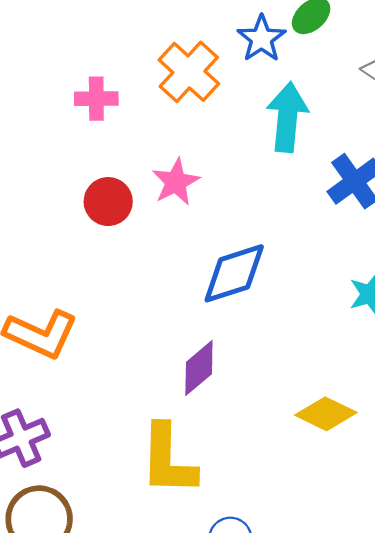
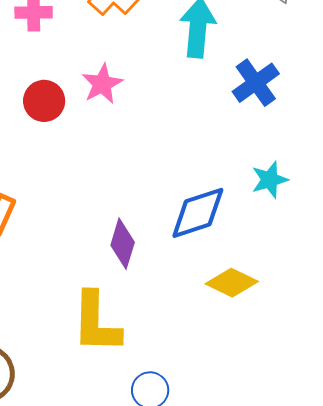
blue diamond: (234, 273) -> (198, 213), moved
purple diamond: (199, 368) -> (123, 244), turned -33

